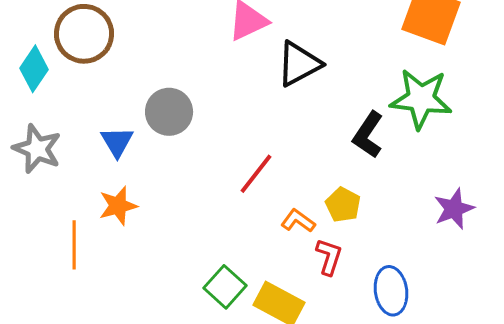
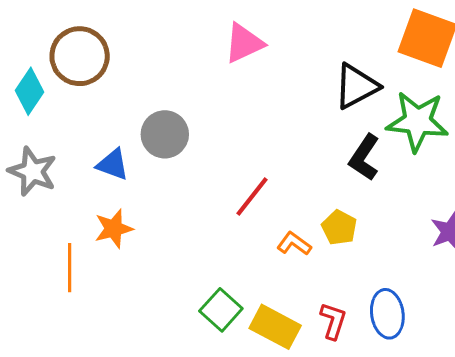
black triangle: (299, 64) -> (356, 86), moved
blue triangle: (117, 142) -> (113, 164), turned -39
red L-shape: (329, 257) -> (333, 321), moved

